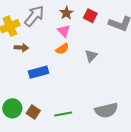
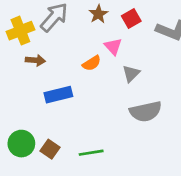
red square: (90, 16) -> (131, 19), turned 32
pink triangle: (64, 31) -> (113, 46), moved
gray semicircle: (106, 110) -> (146, 111), moved

